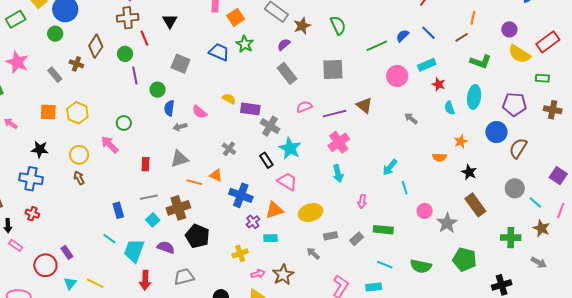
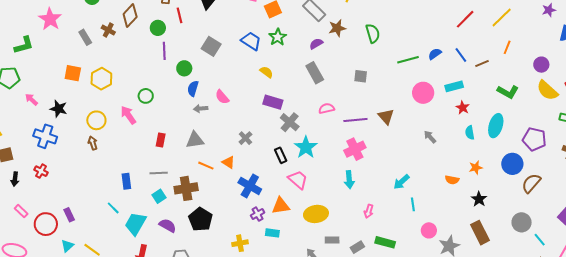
brown line: (462, 37) -> (482, 64), moved
gray square: (333, 70) -> (361, 76), size x0.6
yellow semicircle: (229, 99) -> (266, 72), moved
pink arrow: (11, 124) -> (31, 99), moved
pink rectangle: (16, 245) -> (21, 211), moved

